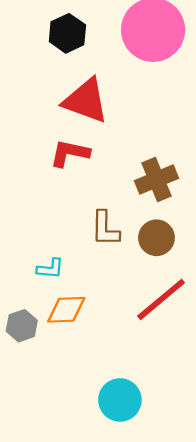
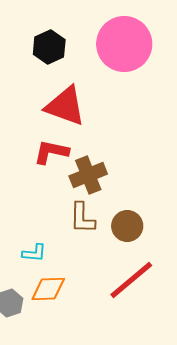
brown cross: (156, 180) -> (88, 175), moved

